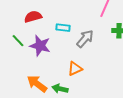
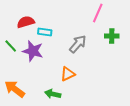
cyan rectangle: (63, 28) -> (45, 32), moved
orange arrow: (37, 84) -> (15, 89), moved

